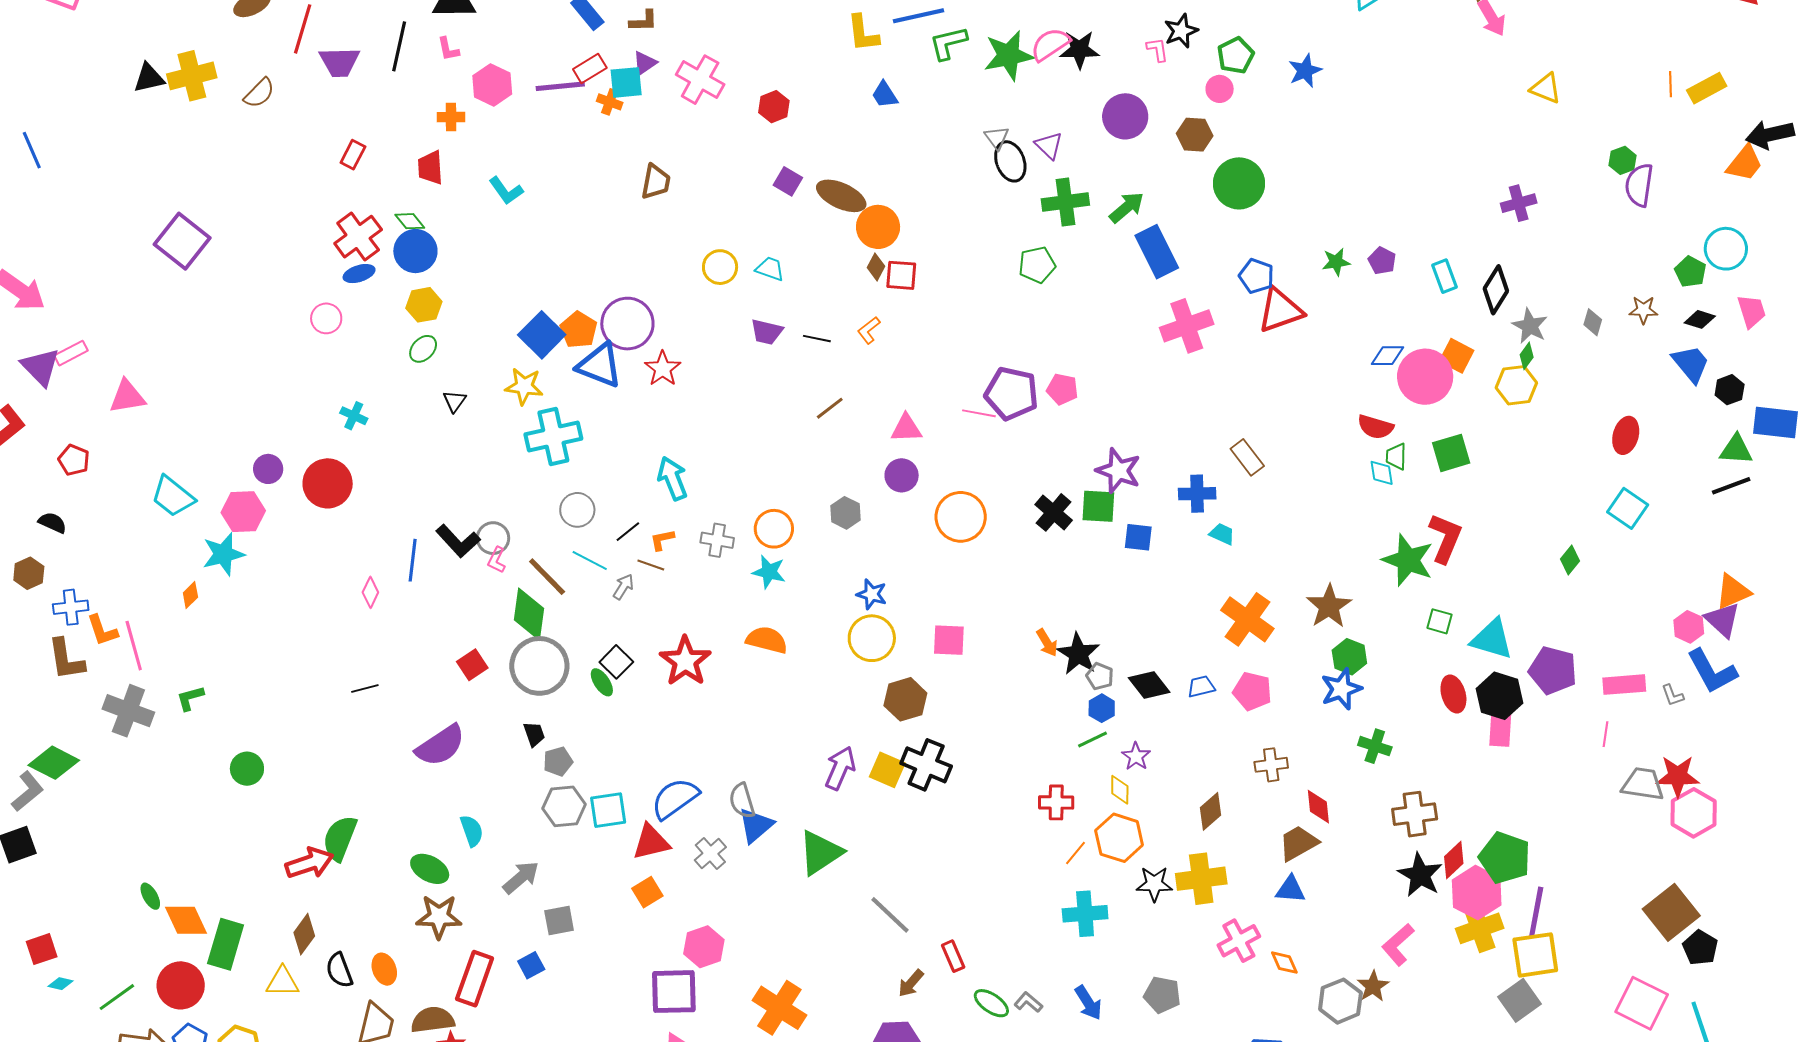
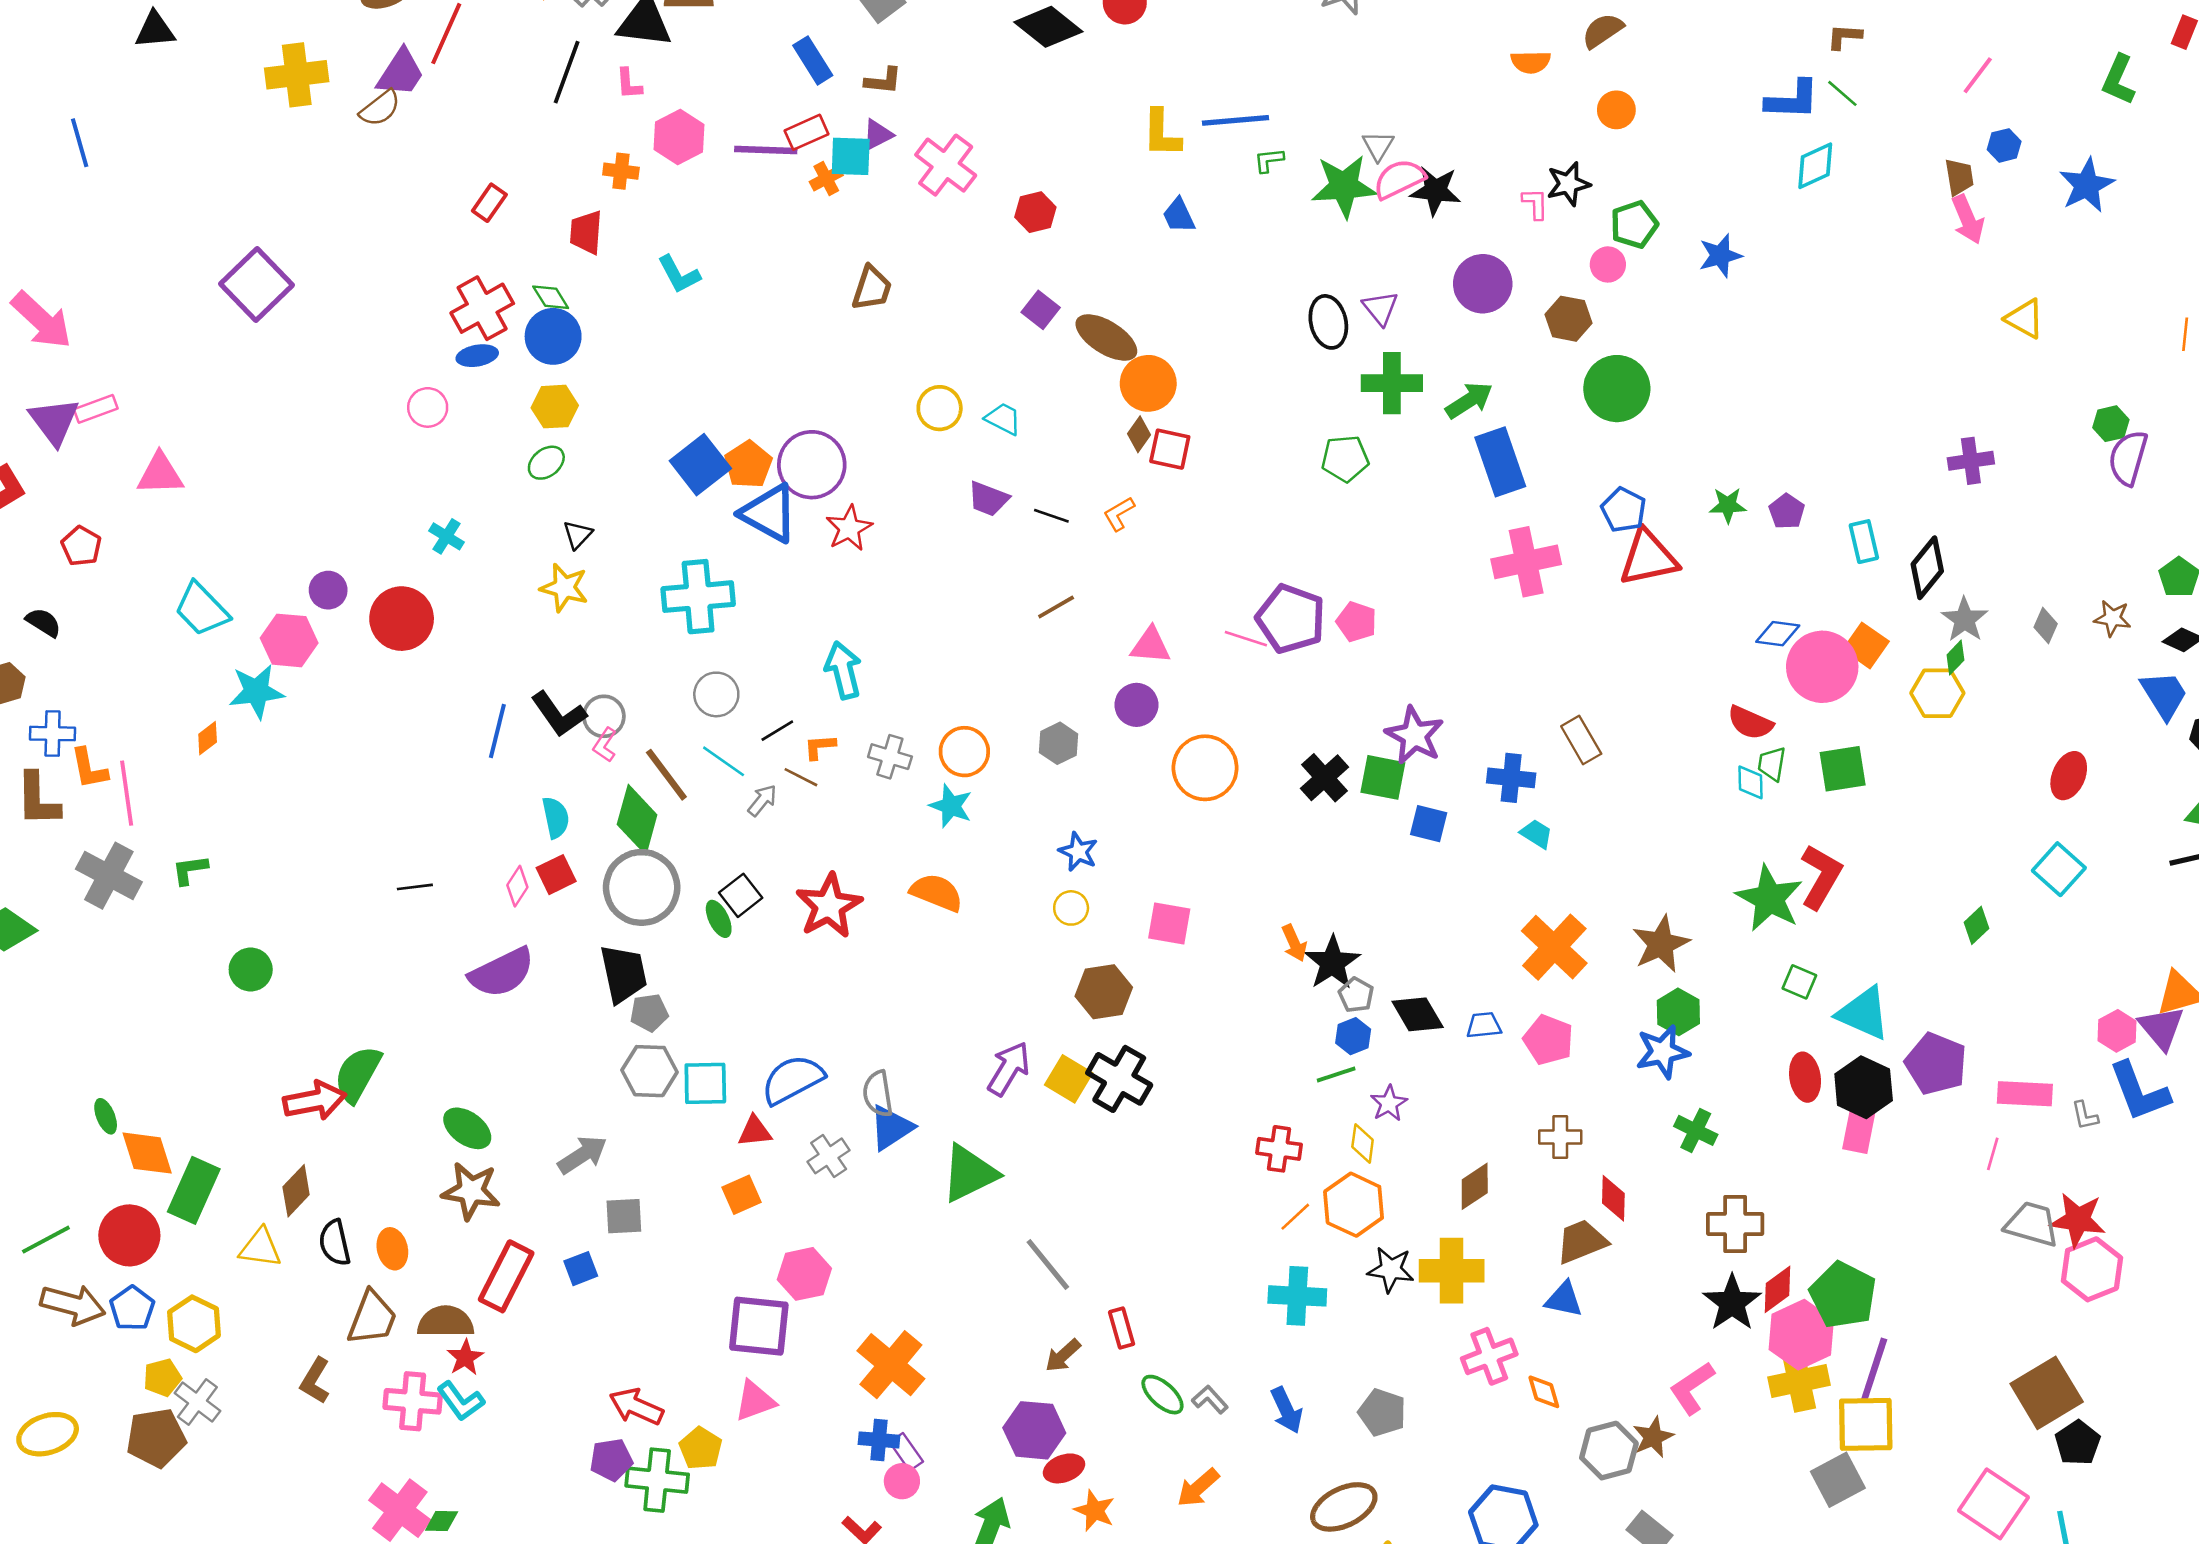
green L-shape: (948, 43) -> (1269, 160), size x0.6
purple trapezoid: (340, 62) -> (401, 73), moved, turned -63
black triangle: (149, 78) -> (155, 30), moved
orange cross: (610, 102) -> (826, 178), turned 35
gray triangle: (997, 138) -> (1378, 146), moved
yellow star: (524, 386) -> (564, 588), moved
pink diamond: (370, 592) -> (517, 886), moved
yellow circle: (872, 638) -> (1071, 908), size x0.6
black trapezoid: (534, 734) -> (623, 974), size x1.8
cyan semicircle: (472, 831) -> (556, 818), moved
red triangle: (651, 842) -> (755, 1131), size x0.7

